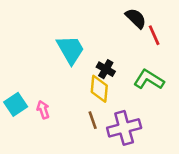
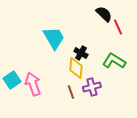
pink arrow: (43, 110) -> (33, 84), size x1.6
purple cross: (124, 128) -> (92, 87), moved, size x0.7

